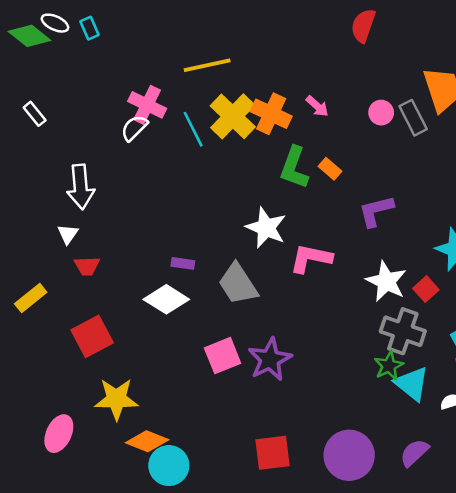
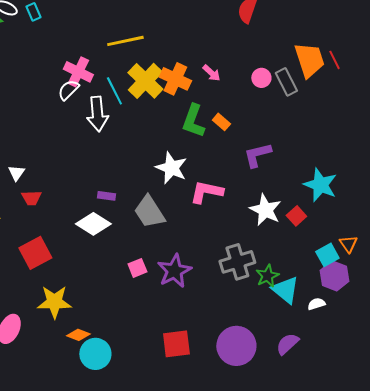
white arrow: (81, 187) -> (97, 114), moved
gray cross: (403, 331) -> (237, 262), moved, turned -36
pink square: (223, 356) -> (137, 268), size x0.7
orange diamond: (147, 441) -> (78, 335), size x0.7

